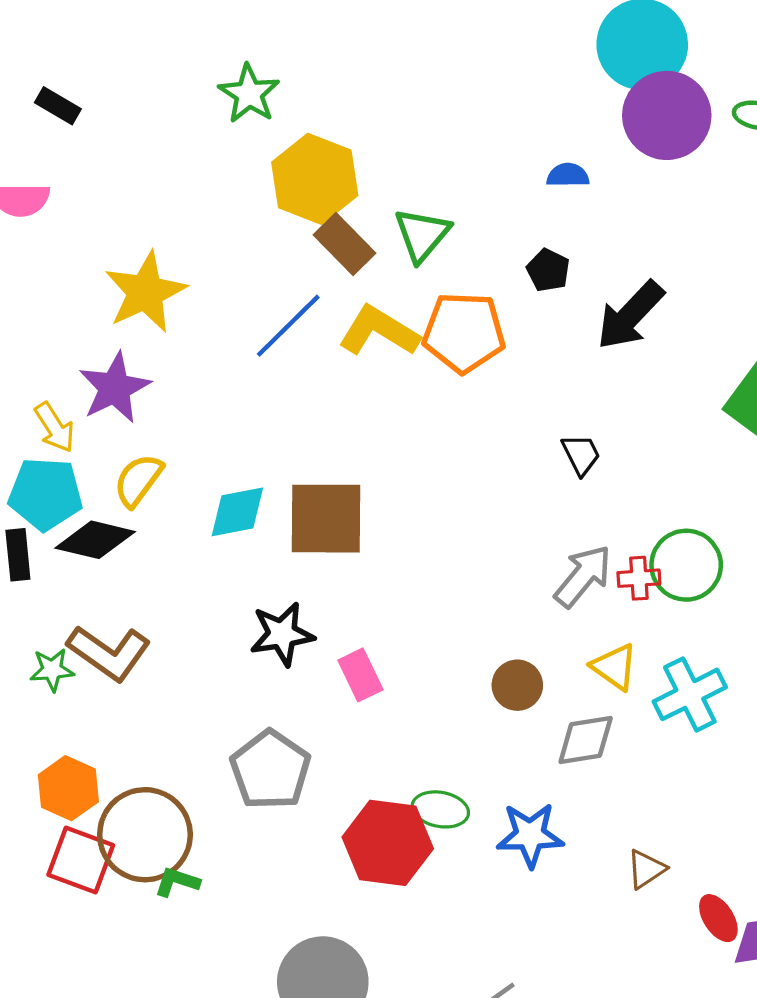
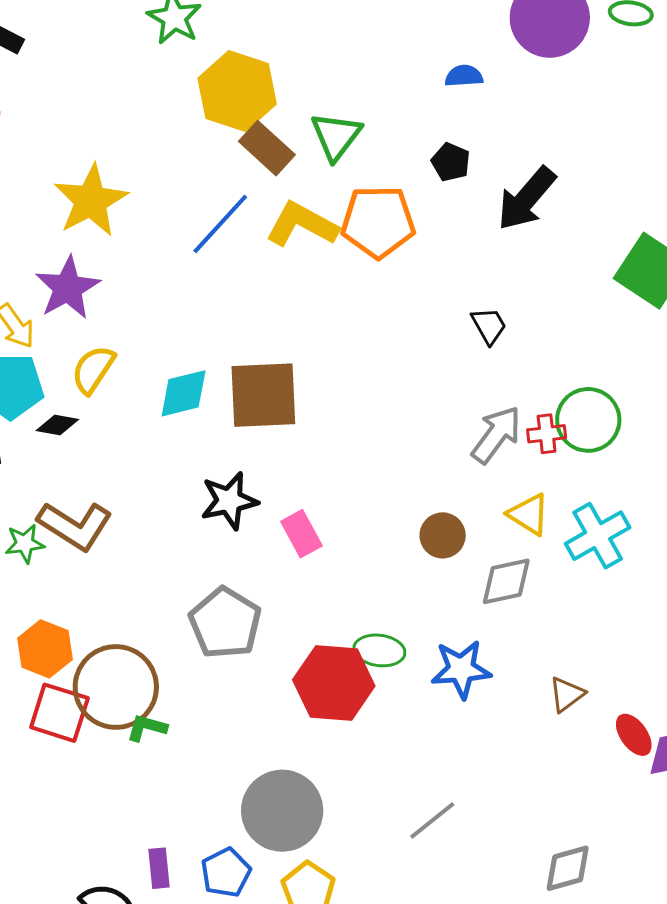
black diamond: (95, 540) -> (57, 425), size x0.6

